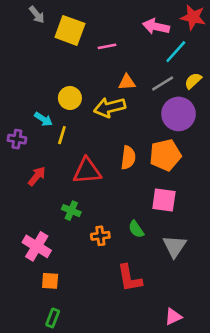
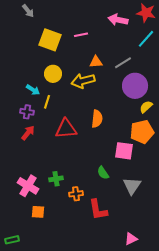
yellow square: (70, 30) -> (50, 40), moved
cyan line: (176, 52) -> (146, 39), moved
yellow semicircle: (193, 81) -> (146, 107), moved
purple cross: (17, 139) -> (27, 112), moved
orange pentagon: (165, 155) -> (142, 132), moved
green cross: (71, 211) -> (56, 179), moved, turned -32
orange cross: (100, 236) -> (76, 194), moved
green rectangle: (53, 318) -> (12, 240), moved, turned 56

